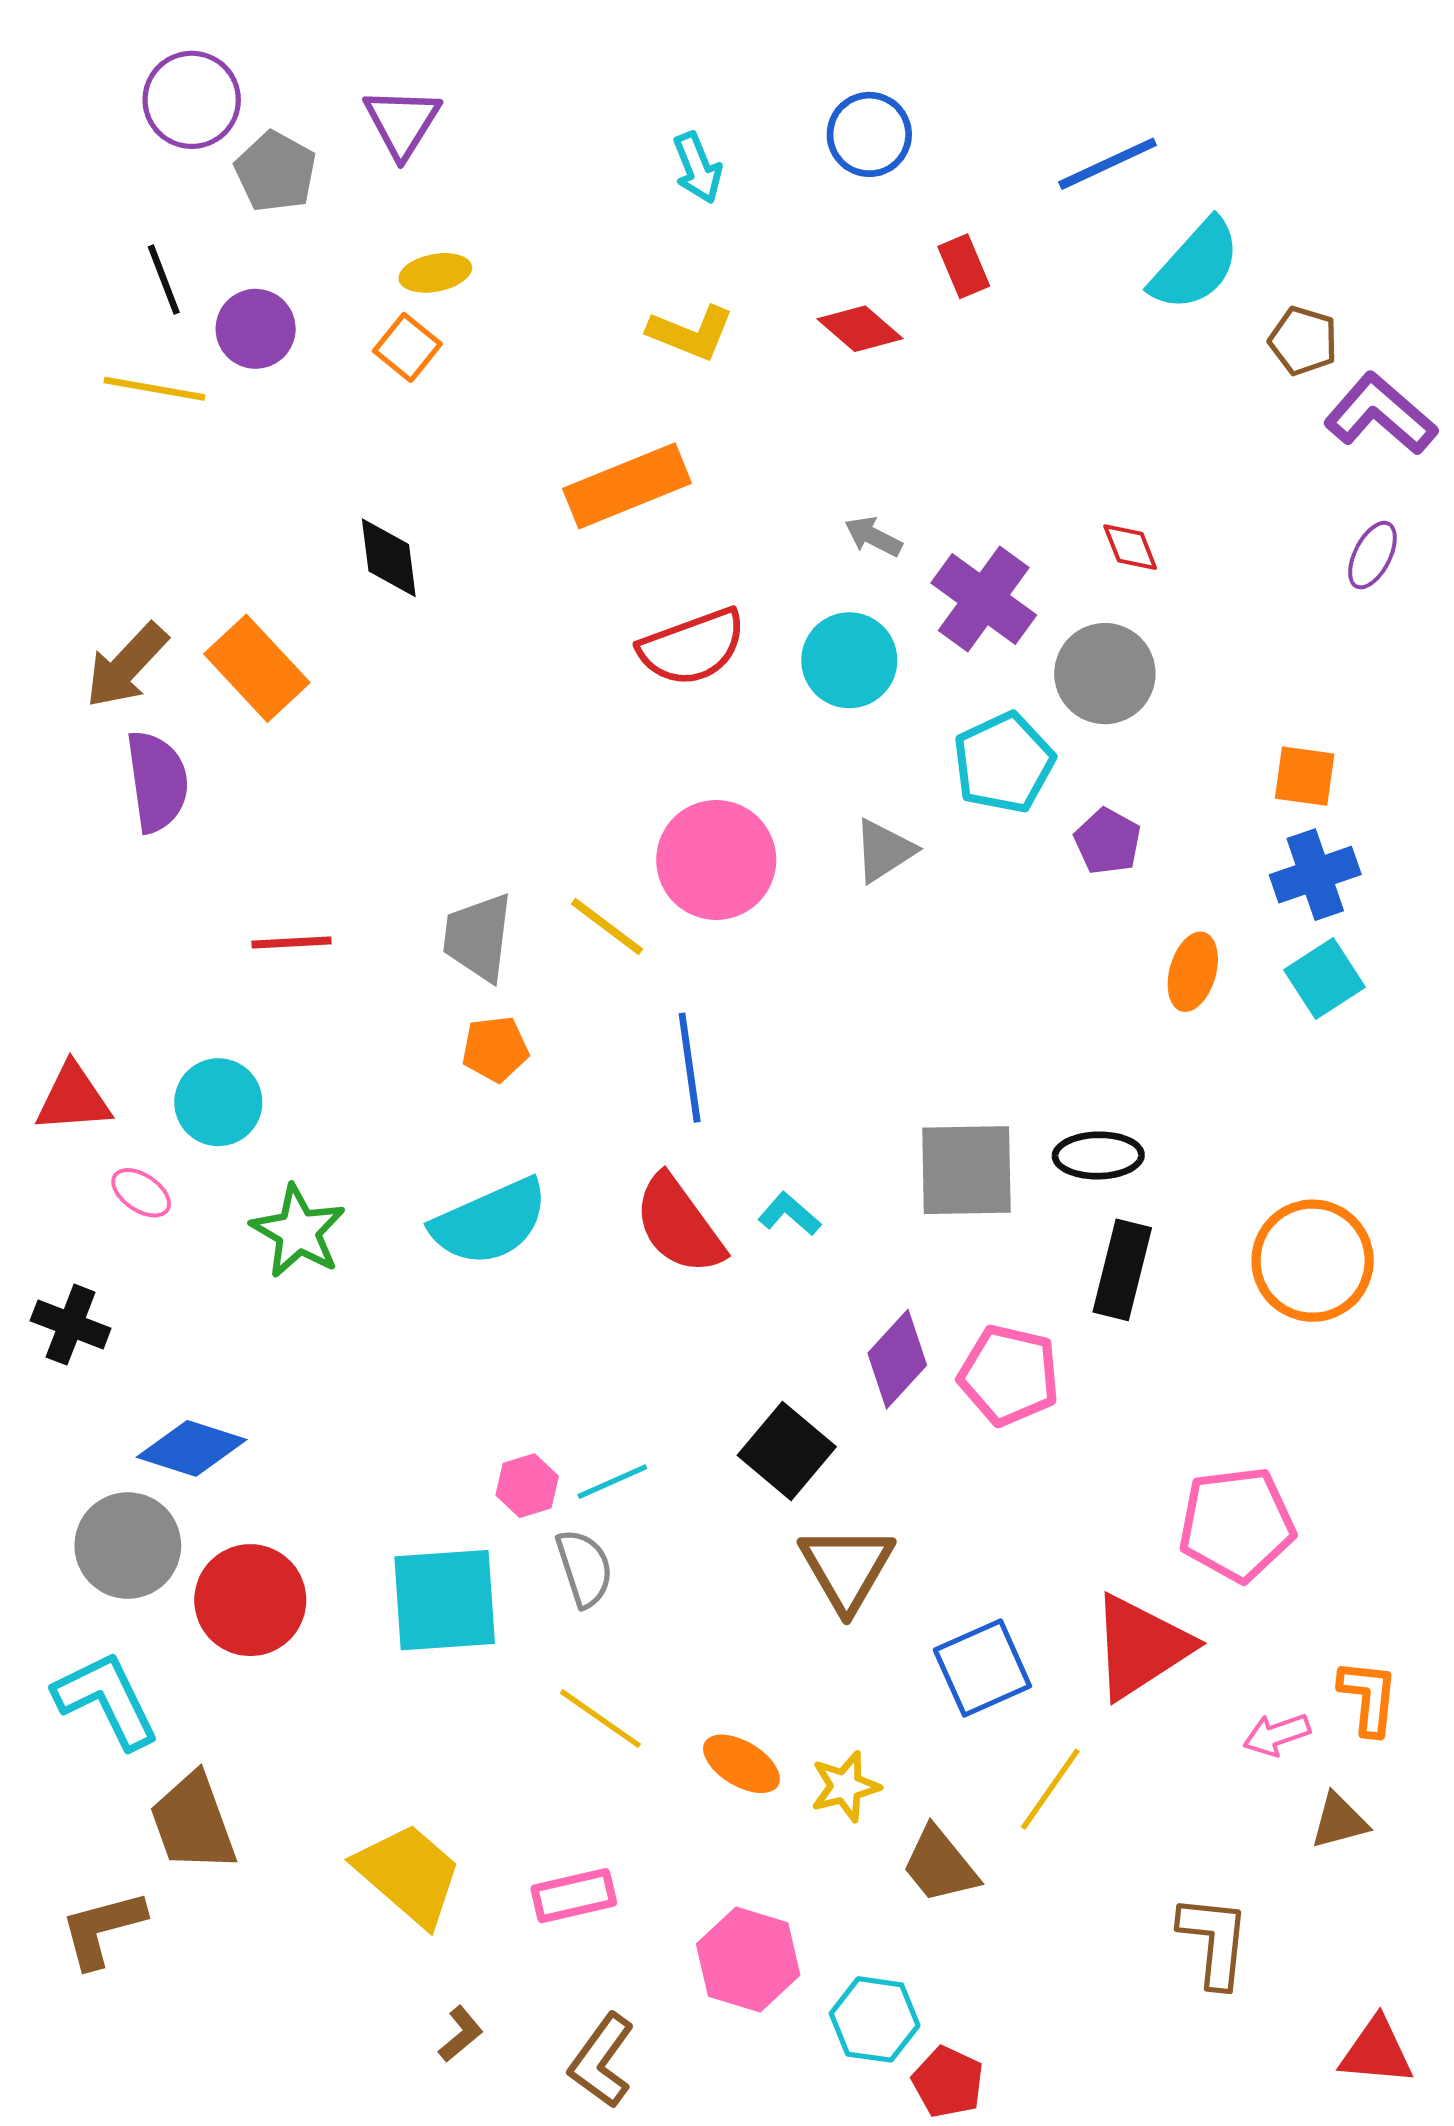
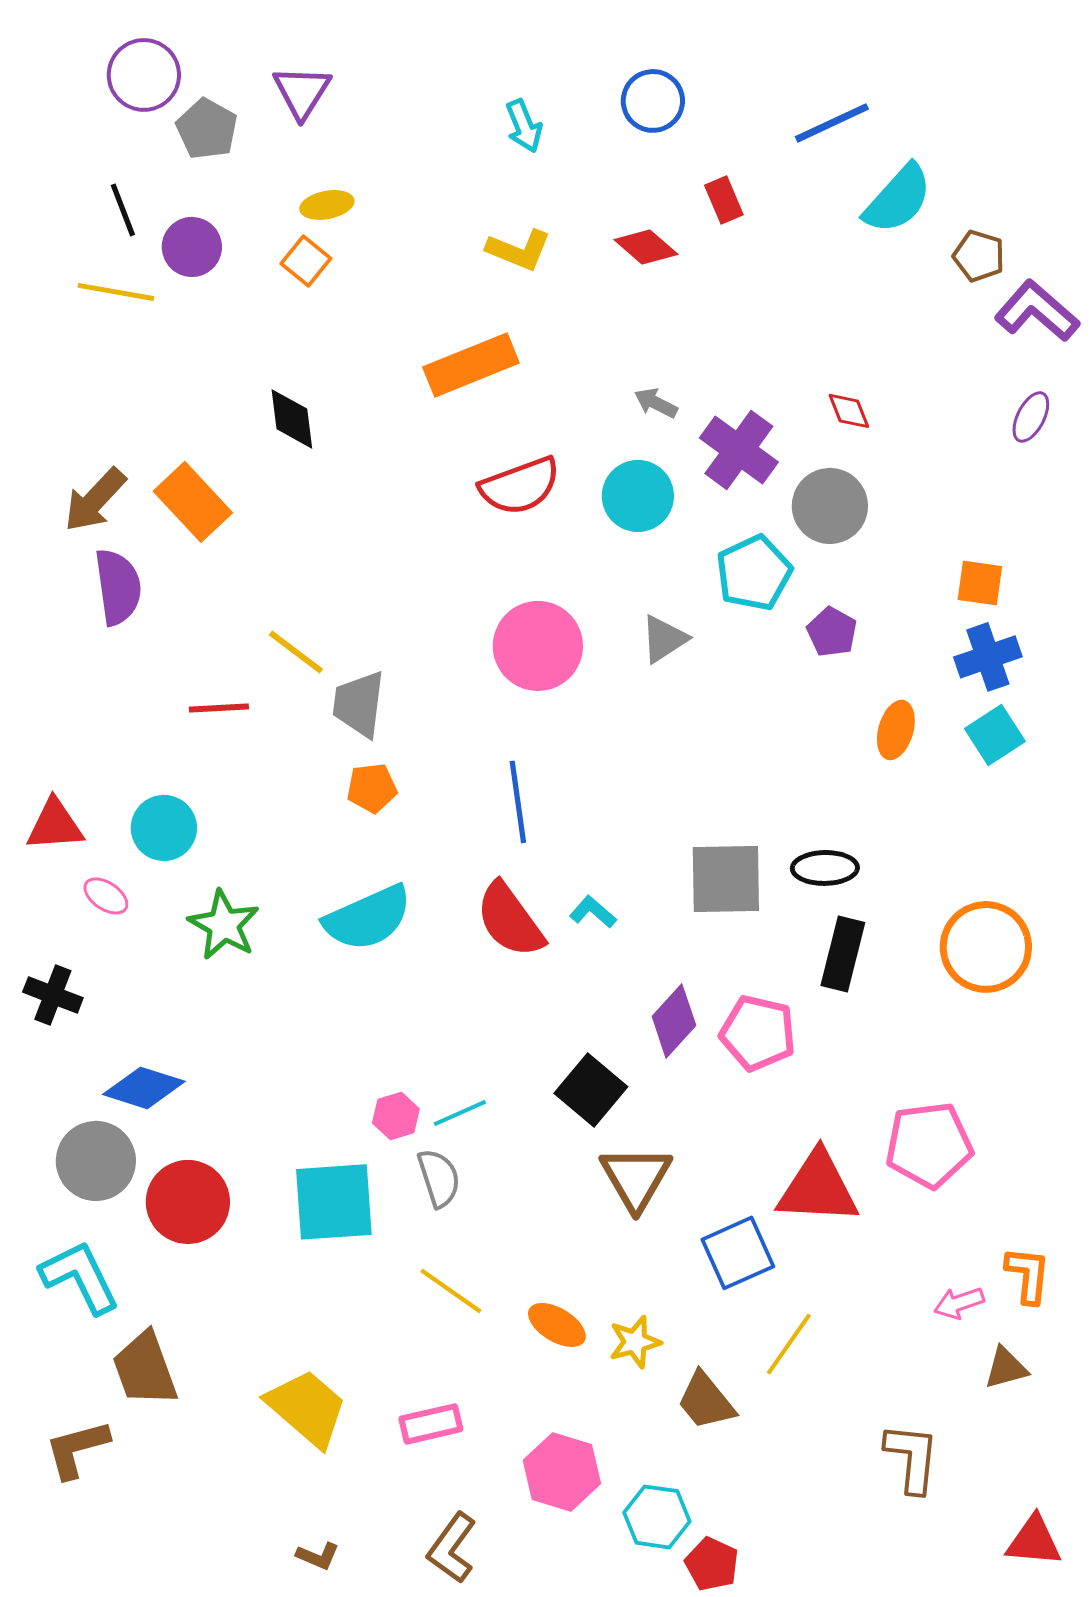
yellow line: (607, 927) -> (296, 652), moved
red triangle: (1141, 1647) -> (818, 1188), moved, turned 36
brown L-shape: (461, 2034) -> (318, 1556), moved, turned 63

